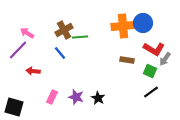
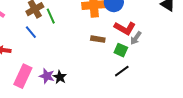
green line: (80, 37) -> (51, 16), turned 70
pink rectangle: (52, 97) -> (23, 76), size x1.6
black star: (98, 98) -> (60, 77), moved

